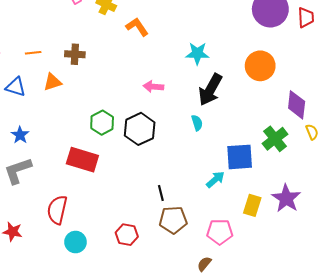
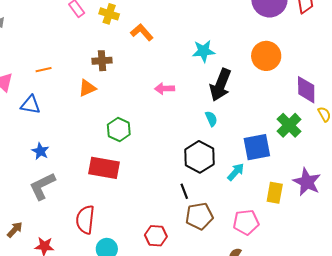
brown cross: (75, 54) -> (102, 61), moved
orange triangle: (53, 82) -> (87, 88), moved
black hexagon: (140, 129) -> (199, 157), moved

